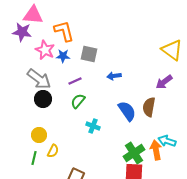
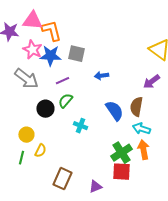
pink triangle: (33, 15) -> (32, 21), moved
blue star: (63, 56) -> (50, 56), size x1.5
black circle: (43, 99) -> (45, 109), moved
cyan arrow: (167, 141) -> (141, 129), moved

